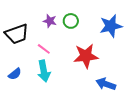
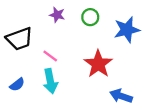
purple star: (50, 21) -> (57, 15), moved
green circle: (71, 21) -> (90, 17), moved
red star: (86, 56) -> (98, 64), turned -30

